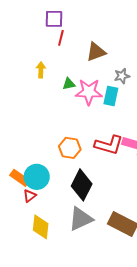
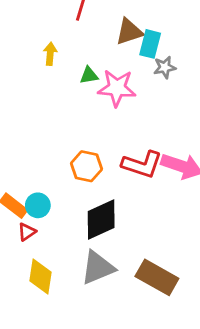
cyan rectangle: (111, 96) -> (150, 44), moved
cyan circle: (37, 177) -> (38, 205), size x0.7
black diamond: (82, 185) -> (101, 219), turned 36

